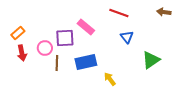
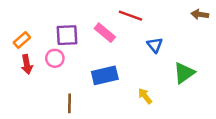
red line: (119, 13) -> (130, 16), moved
purple square: (65, 38) -> (67, 35), moved
brown line: (57, 63) -> (69, 103), moved
yellow arrow: (110, 79) -> (145, 96), moved

